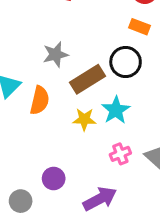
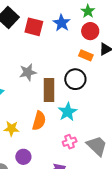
brown rectangle: (88, 79) -> (49, 90), turned -60
orange semicircle: (40, 100) -> (39, 121), moved
yellow star: (84, 119) -> (12, 129), moved

